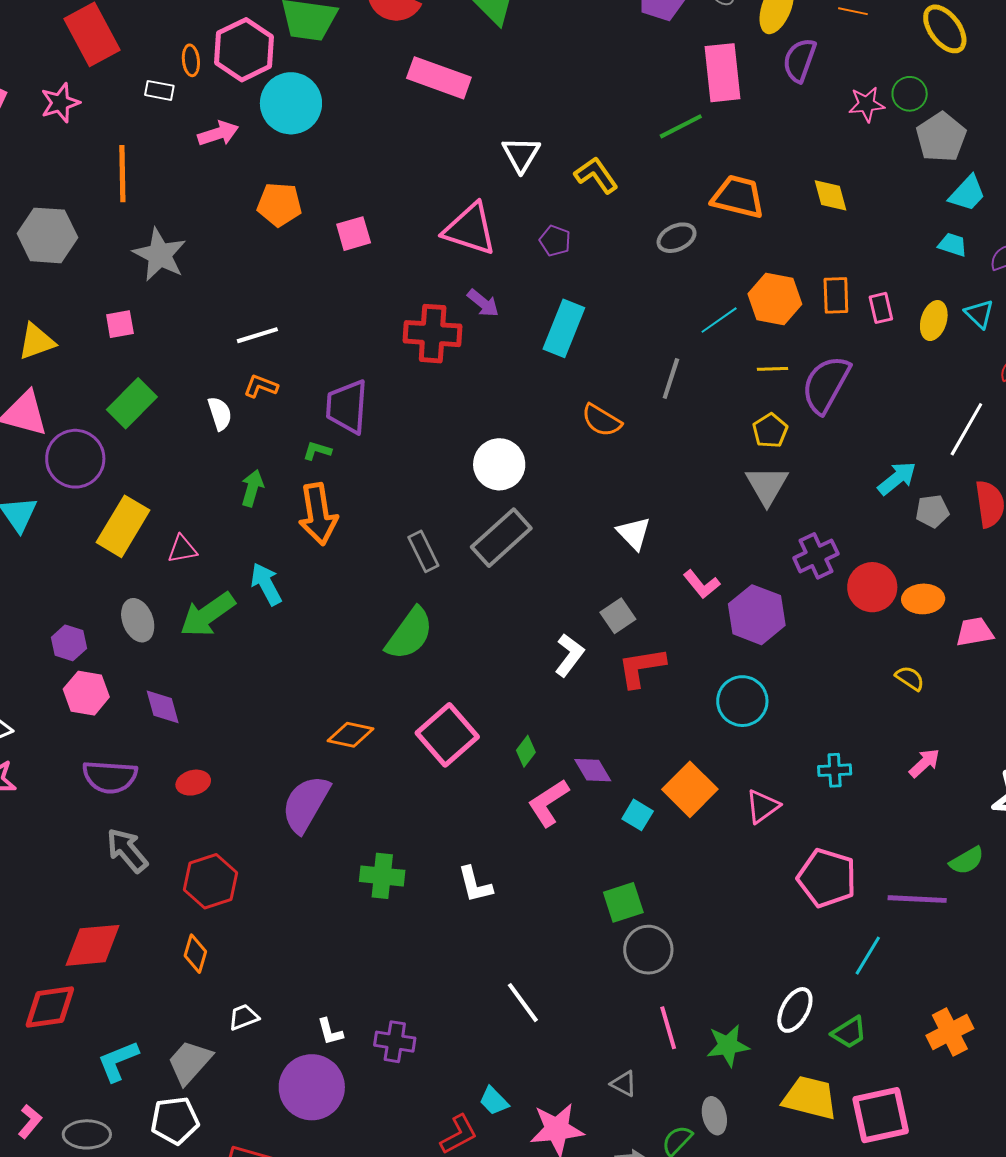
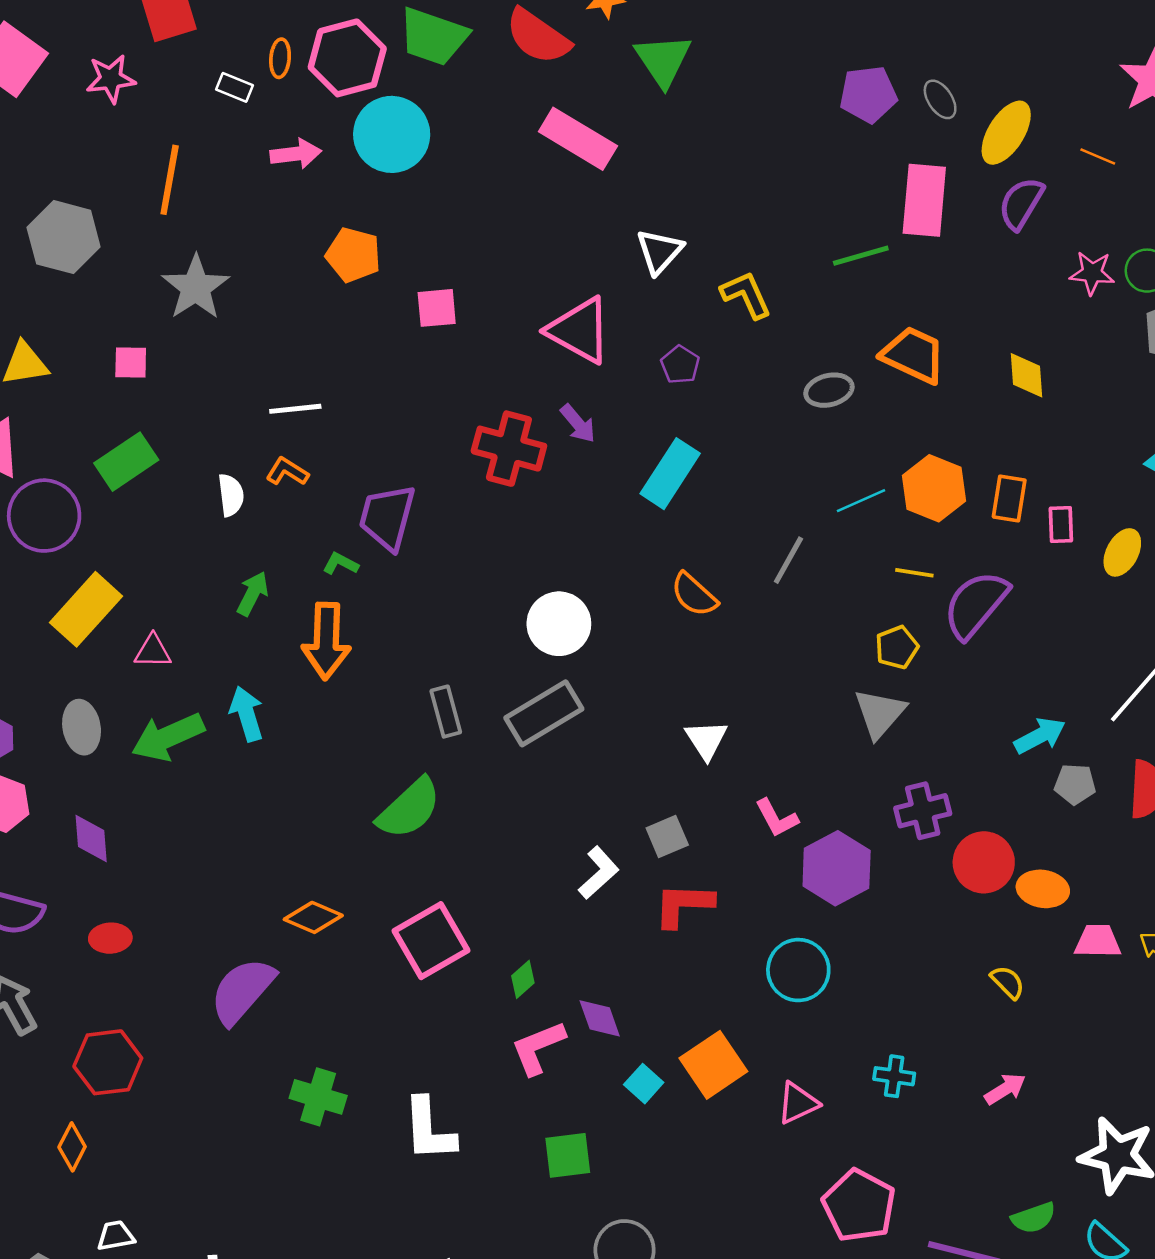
white L-shape: (475, 885) -> (429, 1130), size x1.4
green square: (623, 902) -> (568, 1155), moved

